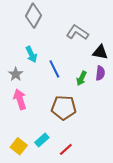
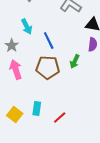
green arrow: (81, 78) -> (75, 61), moved
brown pentagon: (64, 108) -> (48, 67), moved
cyan rectangle: (42, 140) -> (37, 108), turned -40

